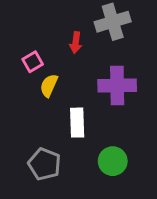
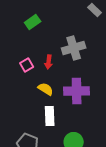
pink square: (33, 62) -> (27, 65), moved
yellow semicircle: (49, 86) -> (46, 89), moved, turned 98

